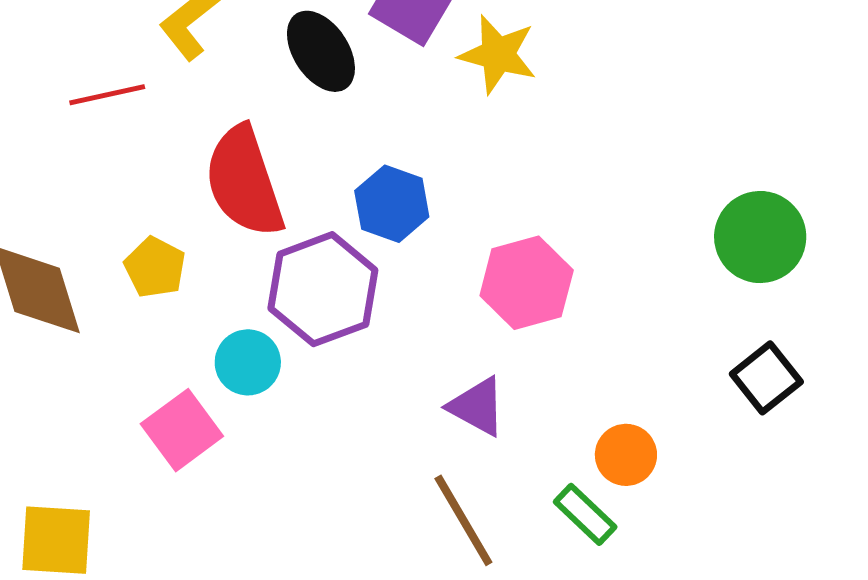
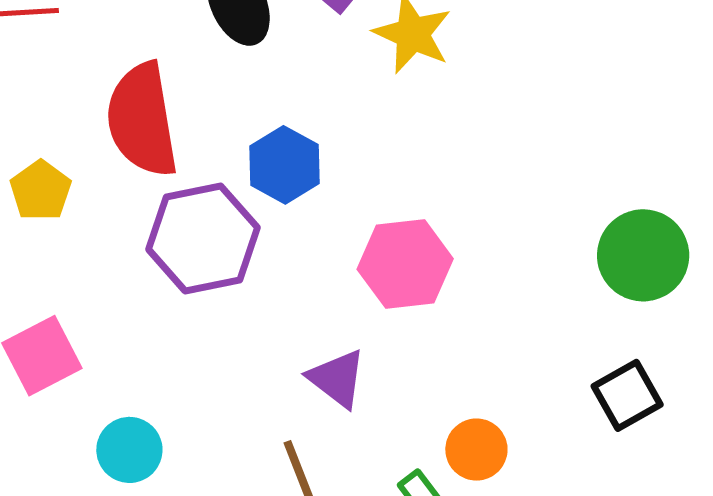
cyan circle: (248, 362) -> (129, 450), moved

